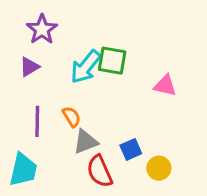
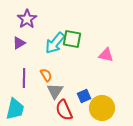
gray triangle: (86, 142) -> (55, 91), turned -36
yellow circle: (159, 168) -> (102, 108), size x1.6

